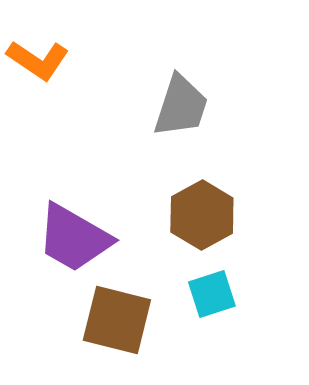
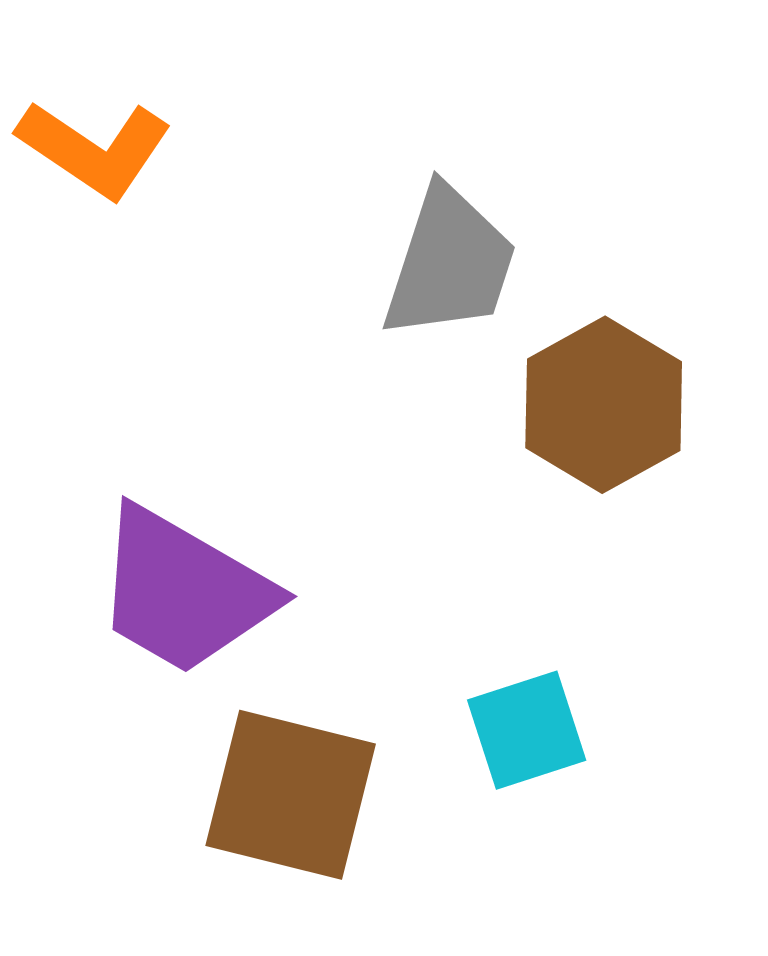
brown hexagon: (202, 215) -> (604, 405), moved

